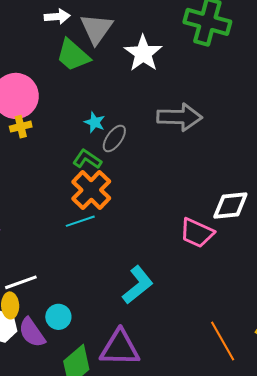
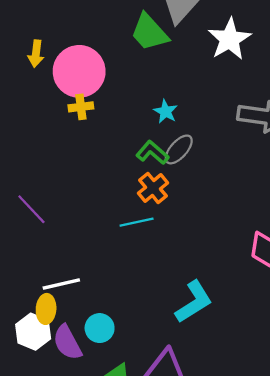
gray ellipse: (114, 139) -> (179, 149), moved
orange cross: (91, 190) -> (153, 188), size x0.7

